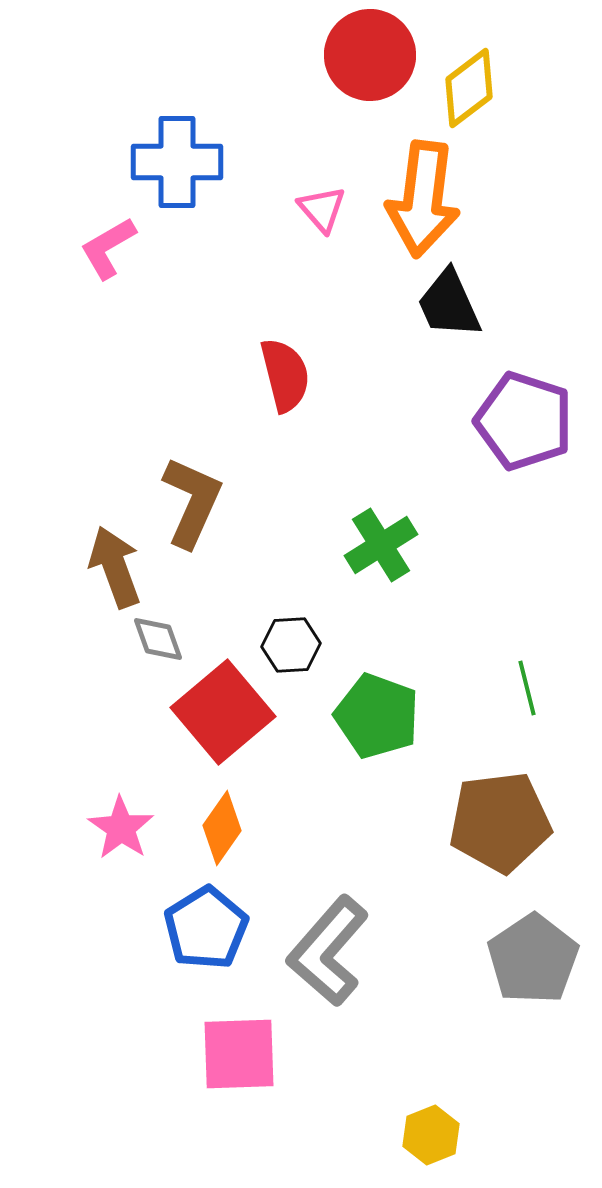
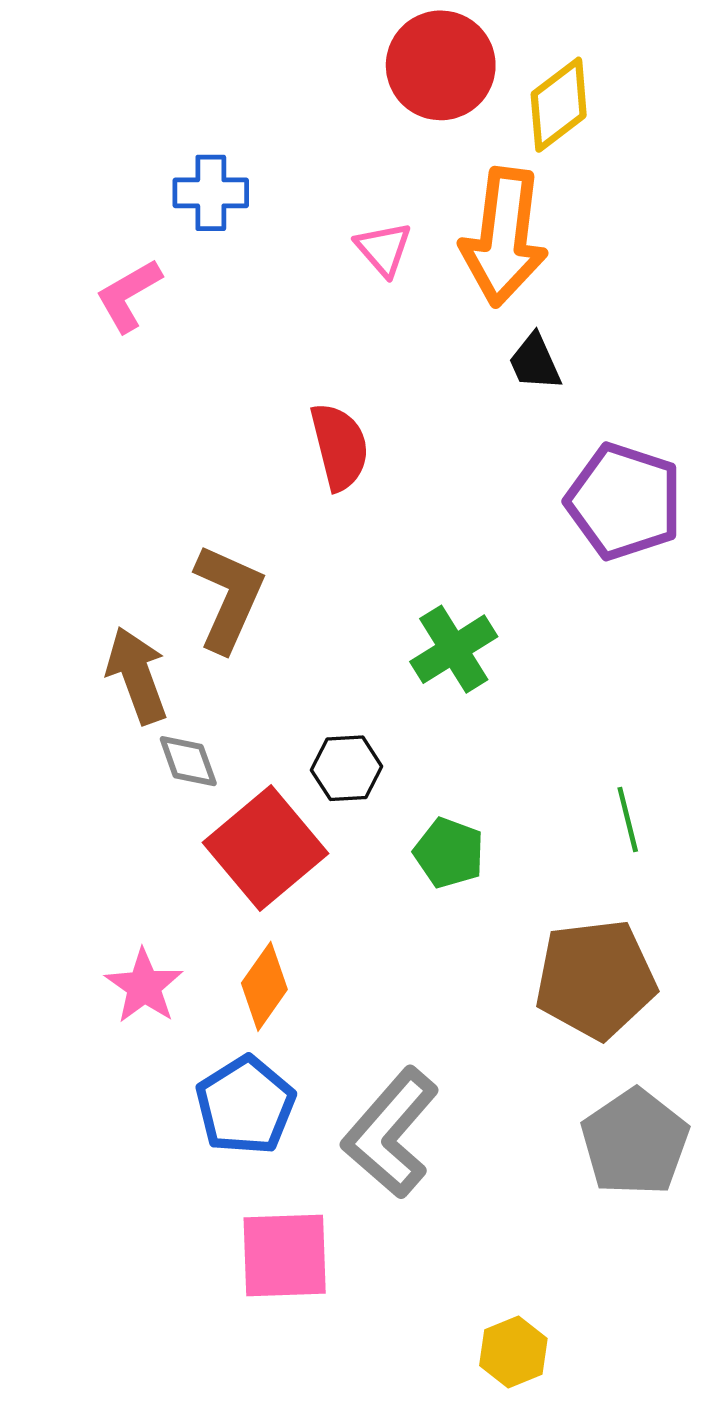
blue cross: (177, 162) -> (211, 193), size x0.7
black trapezoid: (449, 304) -> (535, 362), size x0.7
green pentagon: (377, 716) -> (449, 853), size x0.7

